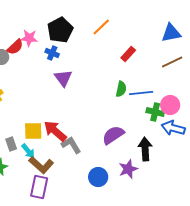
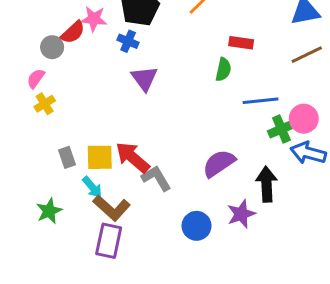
red rectangle: (128, 54) -> (241, 43), turned 56
green semicircle: (121, 89) -> (223, 70), moved
green cross: (155, 112) -> (281, 129), turned -36
gray rectangle: (11, 144) -> (67, 157), moved

